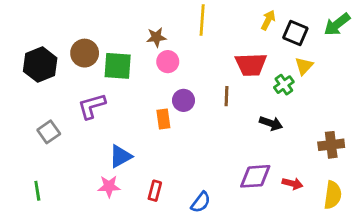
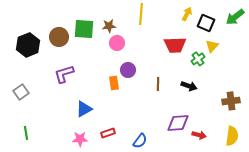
green square: (118, 66) -> (84, 29), moved
brown line: (227, 96) -> (158, 84), moved
gray square: (49, 132) -> (21, 92), moved
red arrow: (292, 184) -> (199, 135), moved
pink star: (109, 186) -> (80, 139), moved
red rectangle: (155, 191) -> (108, 133), turned 56

